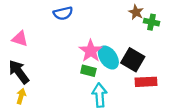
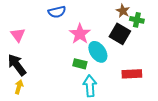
pink triangle: (20, 39) -> (18, 35), turned 35
pink star: (91, 51) -> (80, 34), moved
black square: (133, 60) -> (120, 34), moved

